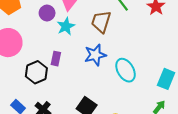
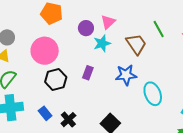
brown trapezoid: (101, 22) -> (136, 44), turned 120
black hexagon: (36, 72) -> (56, 79), moved

